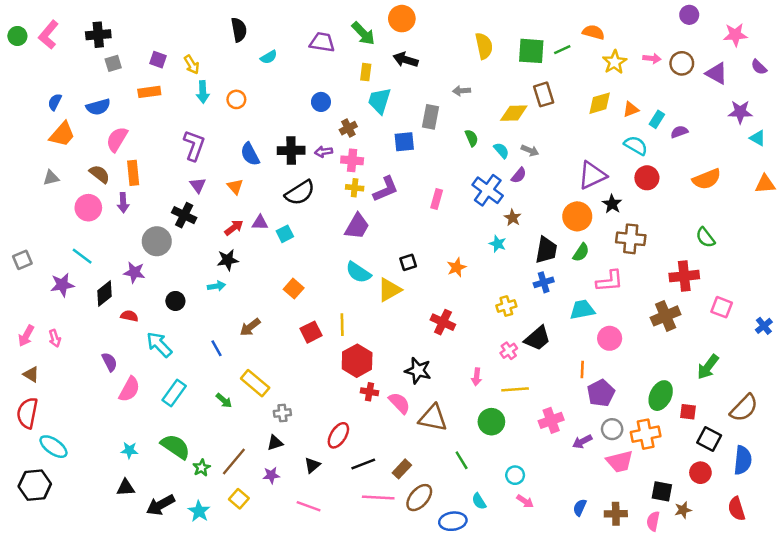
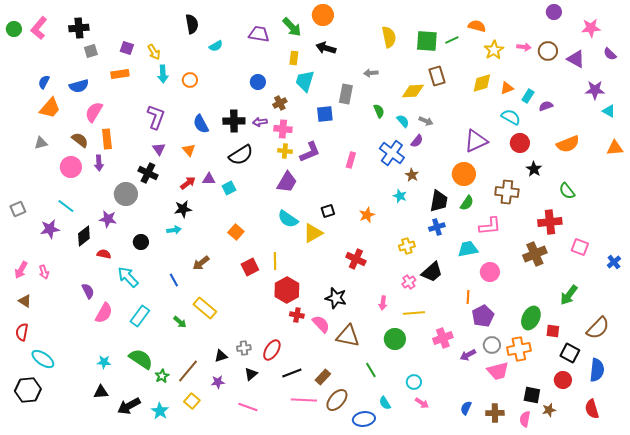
black star: (612, 204) -> (534, 169), moved
red semicircle: (27, 413) -> (22, 332), size x0.7
gray cross: (282, 413) -> (244, 348), moved

